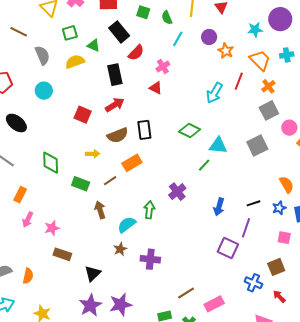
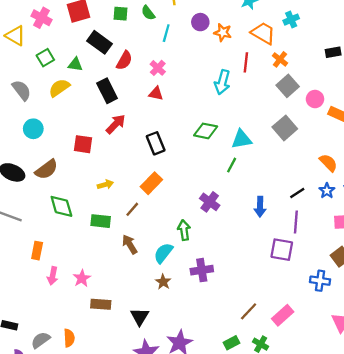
brown semicircle: (118, 135) -> (46, 169), moved
purple cross: (150, 259) -> (202, 270), moved

